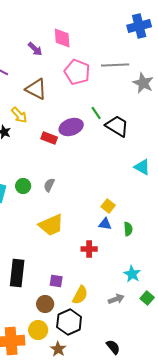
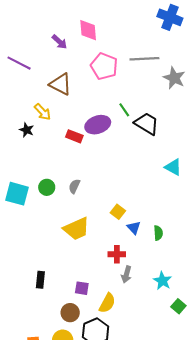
blue cross: (139, 26) -> (170, 17), turned 35
yellow square: (108, 206) -> (118, 212), moved
blue triangle: (105, 224) -> (134, 228), turned 40
black rectangle: (17, 273) -> (40, 280), size x0.6
gray arrow: (116, 299) -> (126, 274), moved, turned 126

